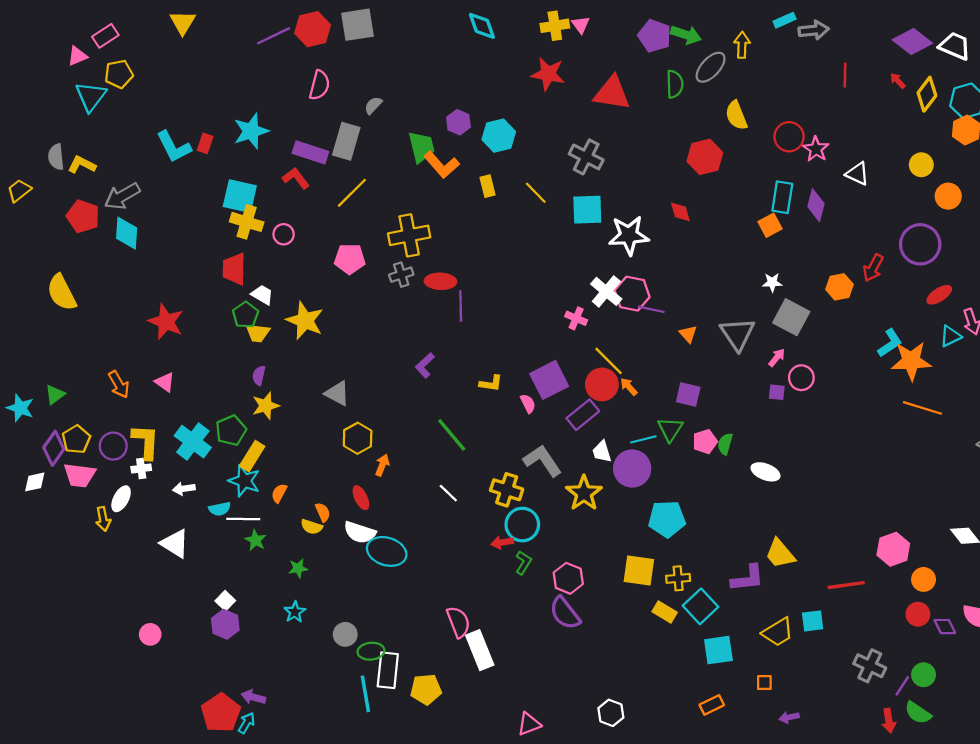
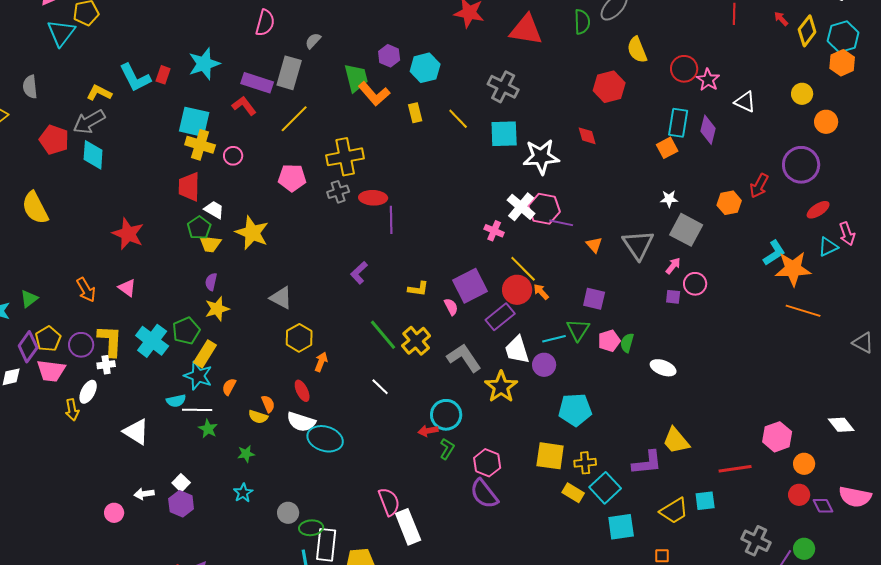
yellow L-shape: (82, 165) -> (99, 93), moved
white trapezoid: (602, 452) -> (517, 350), size x1.4
purple circle: (632, 468) -> (544, 365), size x0.7
white arrow: (184, 489) -> (144, 494), moved
yellow cross: (507, 490) -> (416, 341), moved, turned 32

